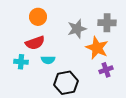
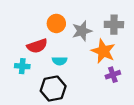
orange circle: (38, 17) -> (56, 23), moved
cyan semicircle: (48, 60) -> (60, 61), moved
black hexagon: (66, 83) -> (53, 89), moved

